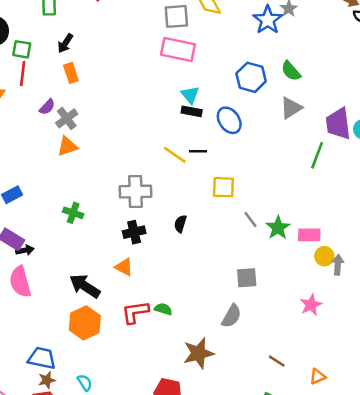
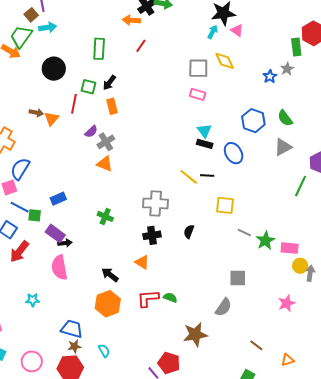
blue star: (268, 20) -> (270, 76), size x0.6
green square: (22, 49) -> (89, 87), moved
pink rectangle: (178, 50) -> (198, 94), size x0.6
orange triangle: (67, 146) -> (105, 164), turned 36
gray line: (251, 220) -> (244, 232), turned -32
black arrow: (85, 286) -> (110, 275), size x0.7

